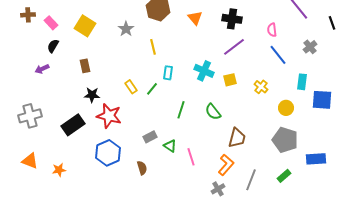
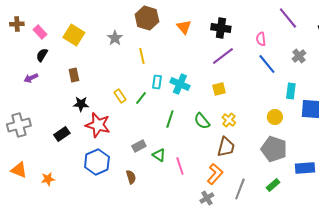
cyan cross: (204, 71) -> (180, 84), moved
yellow cross: (261, 87) -> (229, 120), moved
black rectangle: (73, 125) -> (62, 134), size x0.7

